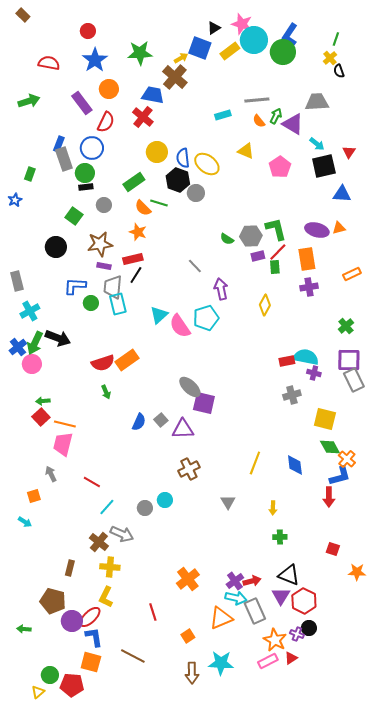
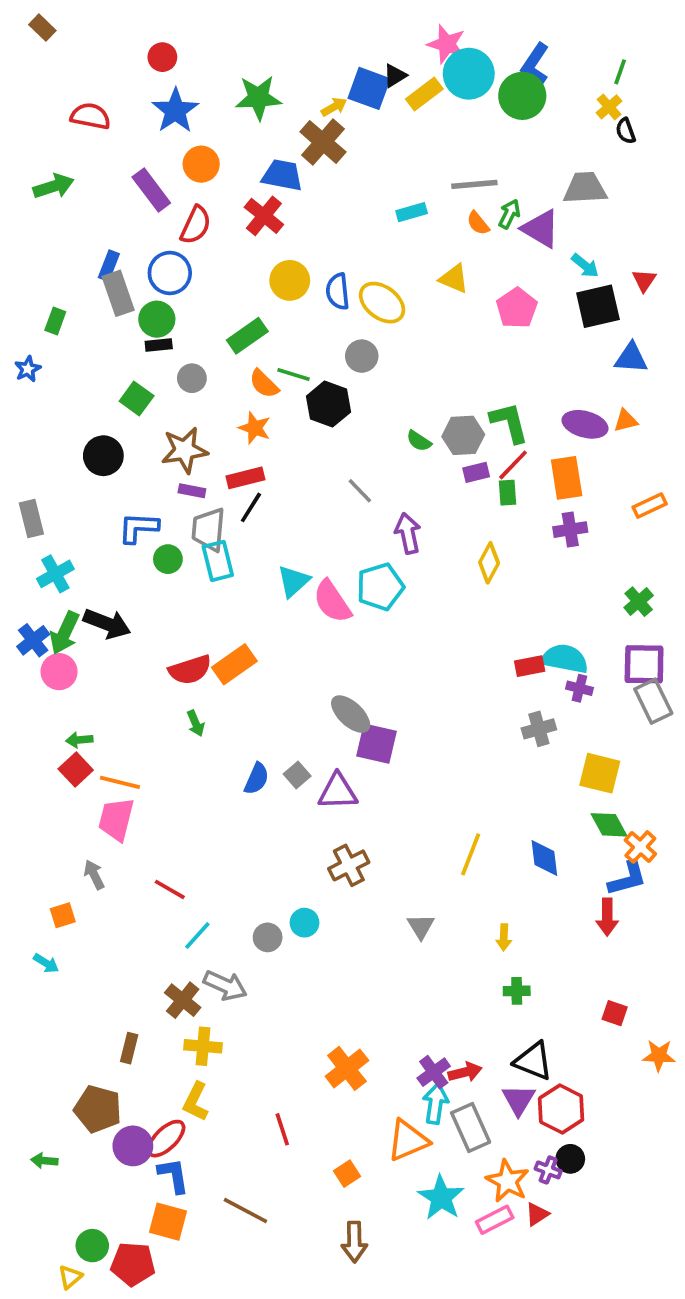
black triangle: (214, 28) -> (395, 76), moved
black hexagon: (178, 180) -> (328, 404), moved
cyan arrow: (236, 598) -> (436, 1103), turned -95
cyan star: (221, 663) -> (441, 1198), moved, turned 30

